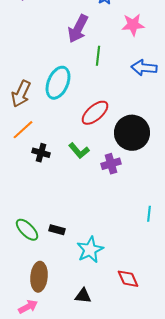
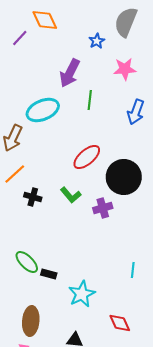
blue arrow: (144, 68) -> (136, 112), turned -75
cyan ellipse: (58, 83) -> (43, 110), moved, turned 44
cyan line: (149, 214) -> (133, 270), moved
green ellipse: (27, 230) -> (27, 262), moved

